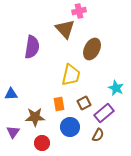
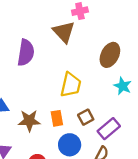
brown ellipse: (92, 49) -> (110, 55), moved
cyan star: (116, 88) -> (123, 86), moved
brown star: (35, 117) -> (29, 121), moved

